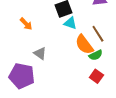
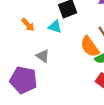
cyan triangle: (70, 23) -> (55, 27), moved

